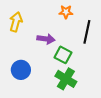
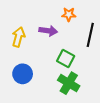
yellow arrow: (16, 22) -> (18, 37), moved
purple arrow: (46, 39) -> (48, 31), moved

